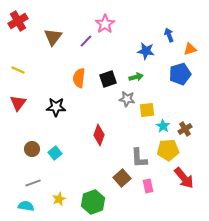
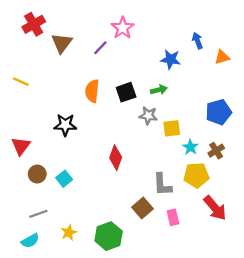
red cross: (18, 21) -> (34, 24), moved
blue pentagon: (180, 74) -> (219, 112), moved
red triangle: (18, 103) -> (21, 146), moved
cyan semicircle: (26, 206) -> (30, 241), turned 140

